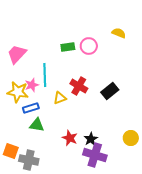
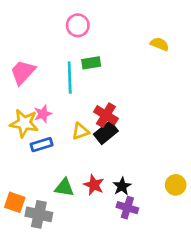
pink circle: (89, 46) -> (78, 25), moved
cyan line: (45, 75) -> (70, 78), moved
black rectangle: (110, 91) -> (106, 133), moved
green triangle: (37, 125) -> (64, 188), moved
purple cross: (95, 155) -> (127, 208), size x0.7

